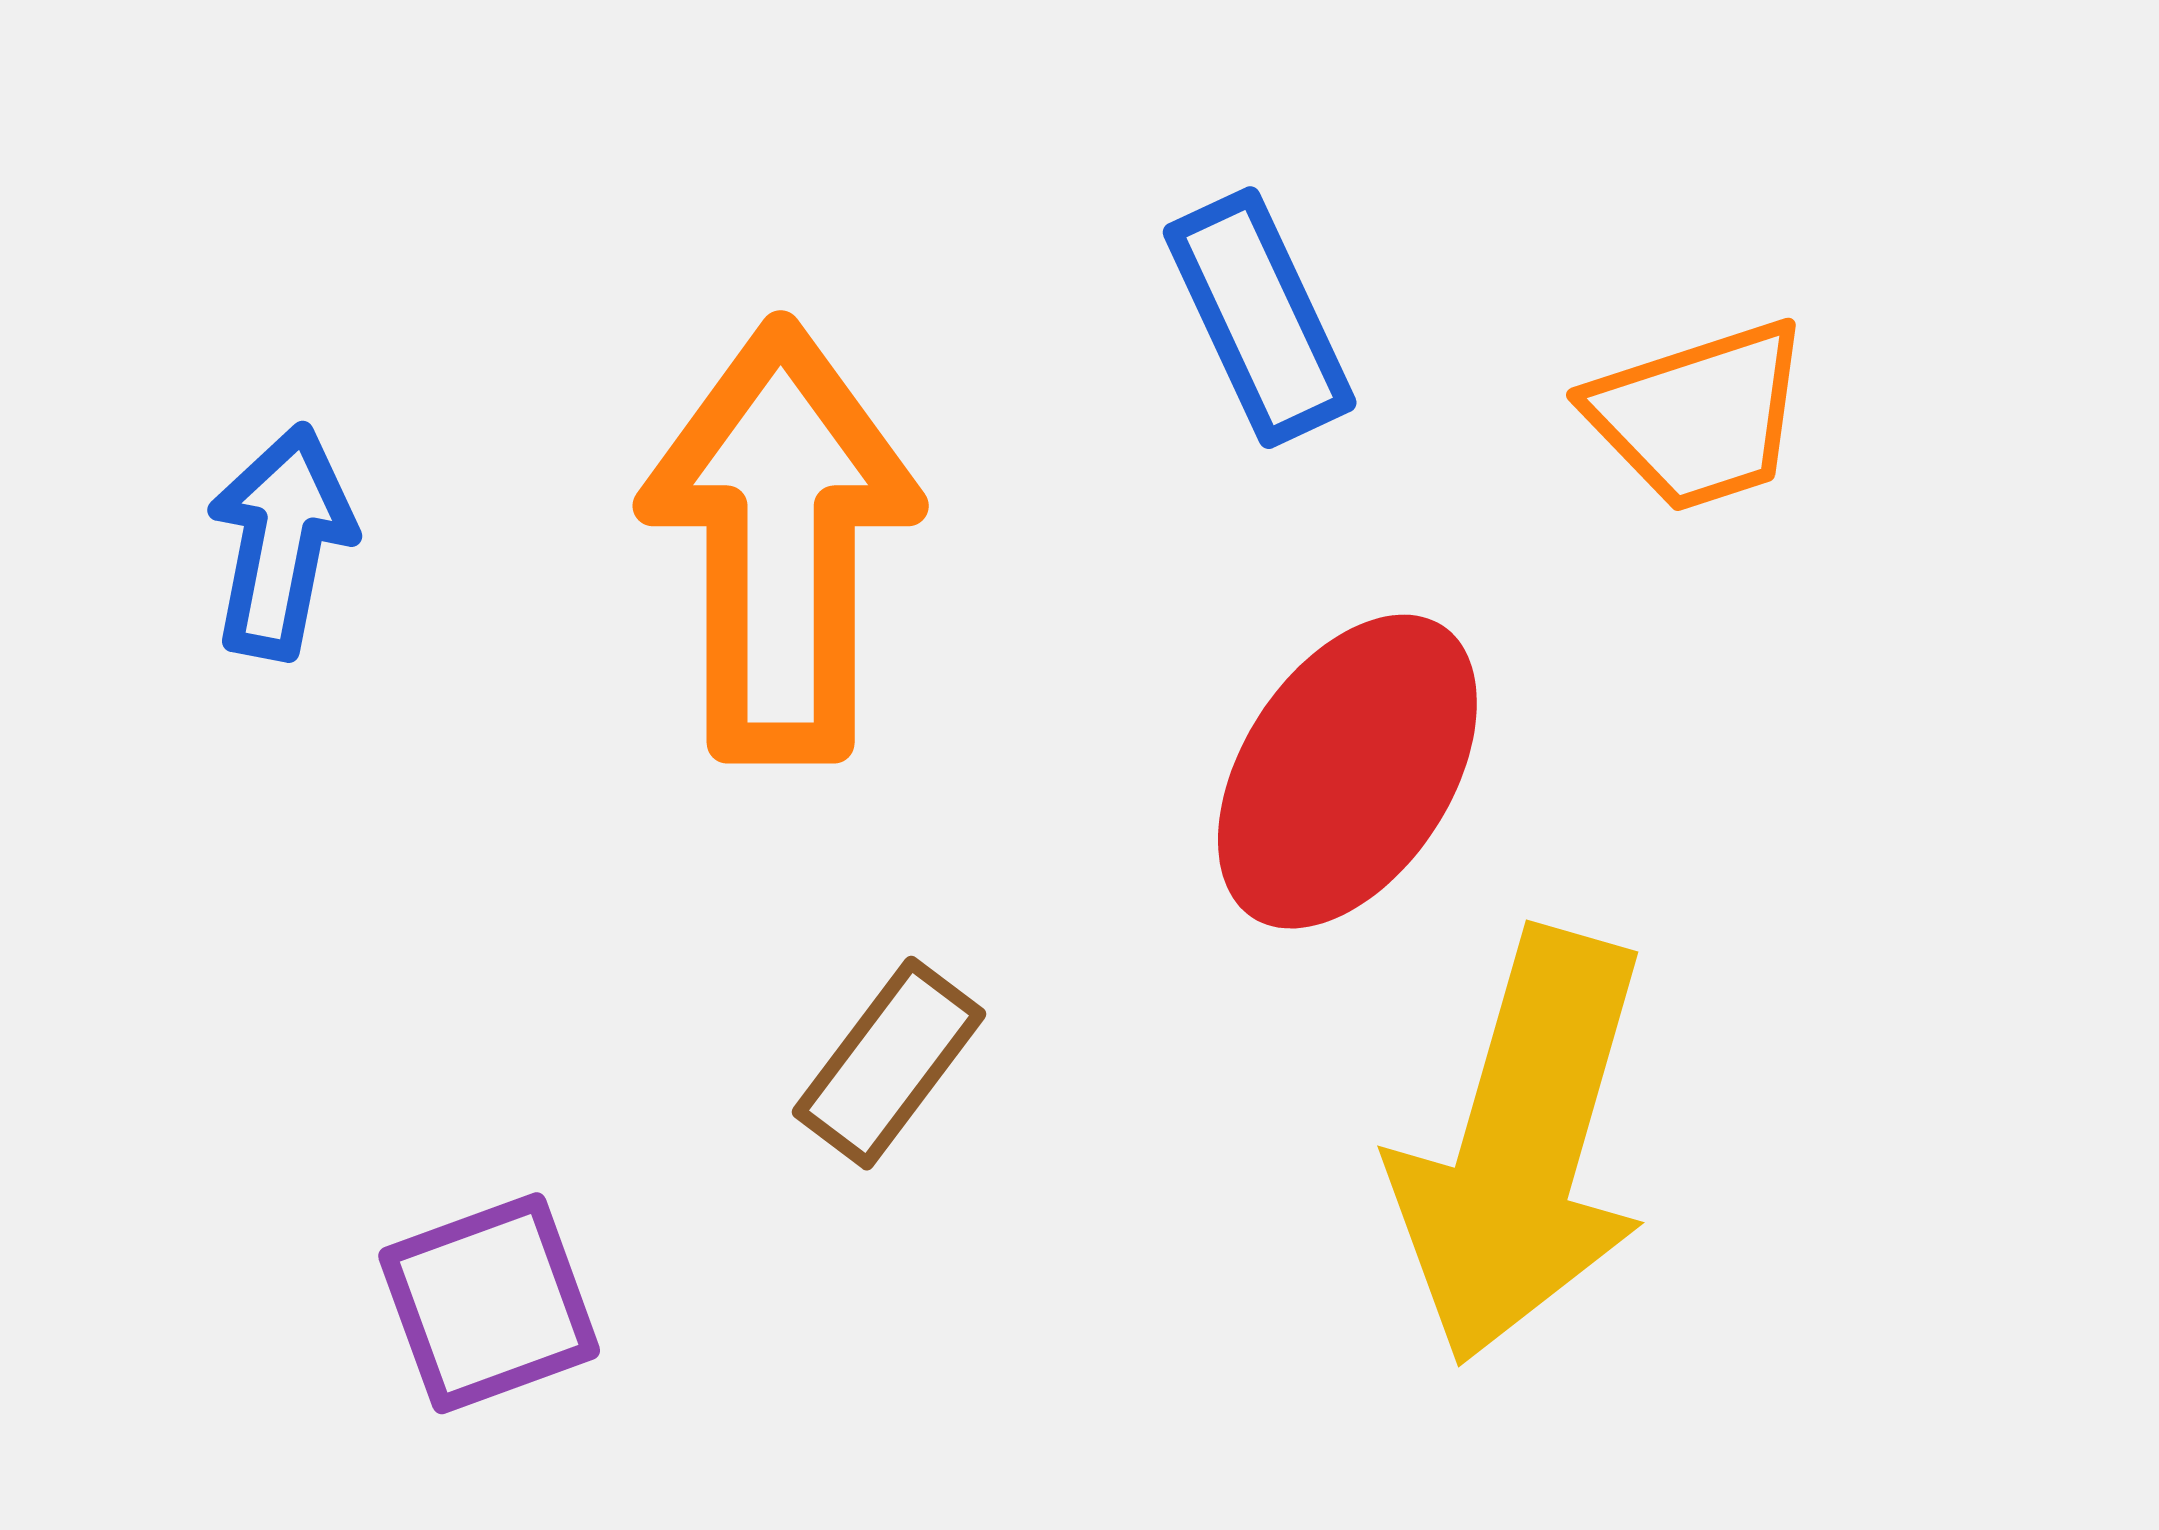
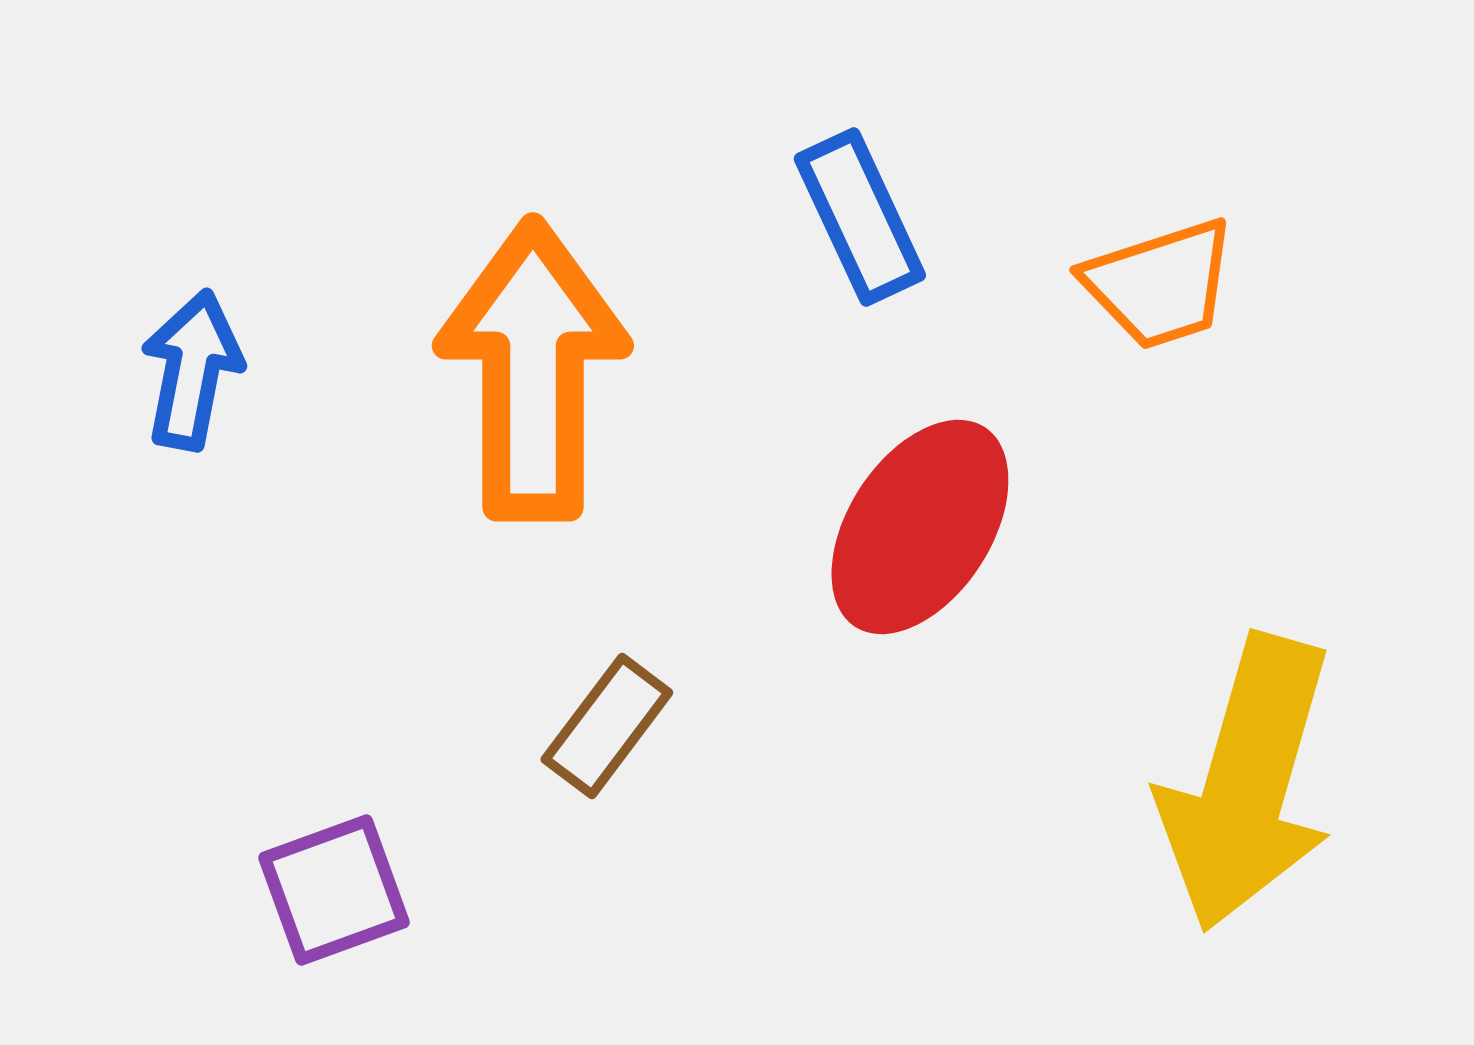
yellow arrow: (1522, 1147) -> (1247, 783), moved

